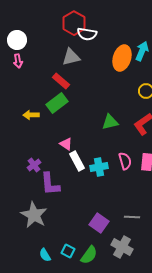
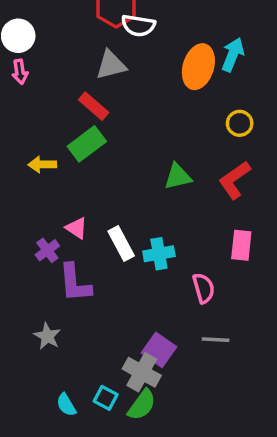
pink triangle: (66, 144) -> (77, 228), moved
pink semicircle: (125, 161) -> (204, 288), moved
gray star: (34, 215) -> (47, 336), size x0.6
gray cross: (122, 247) -> (142, 372), moved

